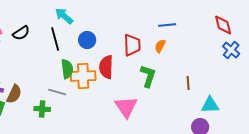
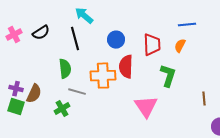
blue circle: (87, 40) -> (116, 40), moved
green semicircle: (67, 69) -> (65, 69), moved
brown line: (188, 83) -> (204, 99), moved
green cross: (42, 109) -> (62, 109), turned -35

